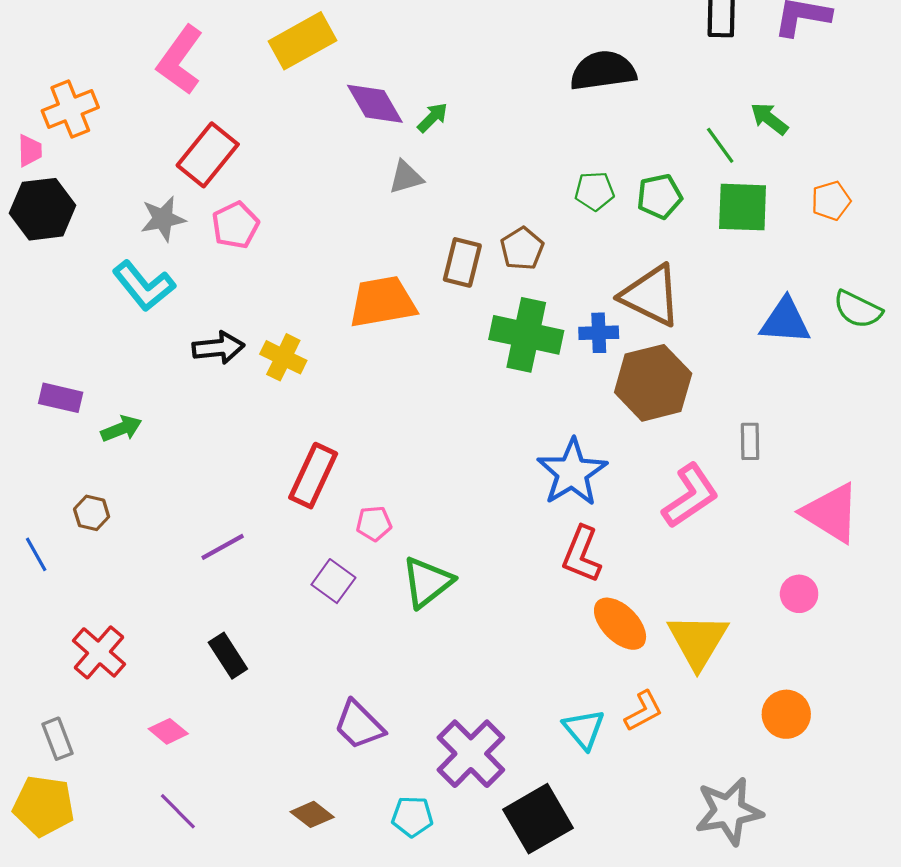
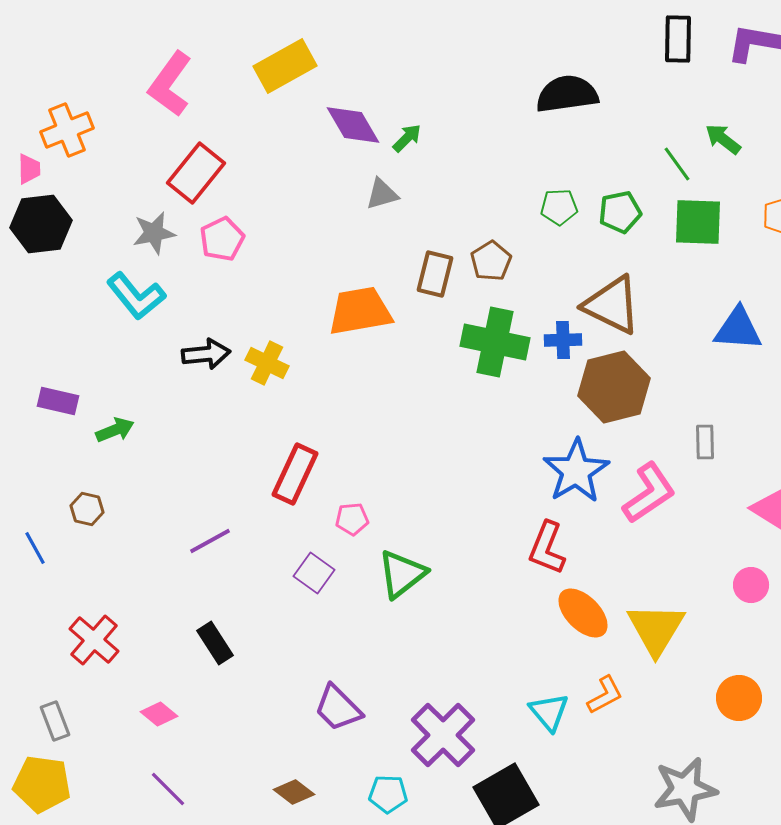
blue star: (572, 472) -> (576, 471), moved

